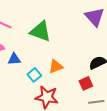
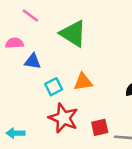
red square: (86, 83) -> (100, 127), moved

